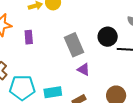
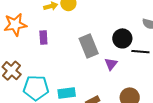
purple triangle: (84, 69) -> (111, 64), moved, turned 40

